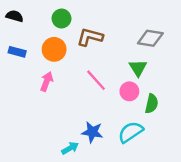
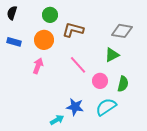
black semicircle: (15, 16) -> (12, 13), turned -88
green triangle: (138, 68) -> (112, 55), turned 35
pink circle: (129, 91) -> (100, 81), moved

